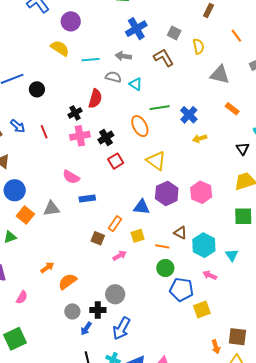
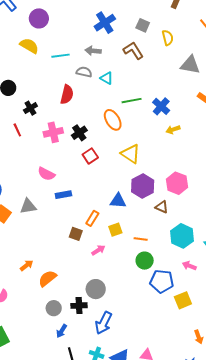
black cross: (75, 113) -> (30, 108), moved
brown triangle: (180, 233) -> (162, 207), moved
blue arrow: (86, 329) -> (62, 331), moved

